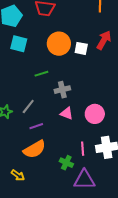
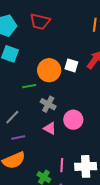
orange circle: (59, 44) -> (49, 70), moved
gray cross: (62, 90) -> (48, 104), turned 35
pink circle: (95, 114) -> (73, 120), moved

